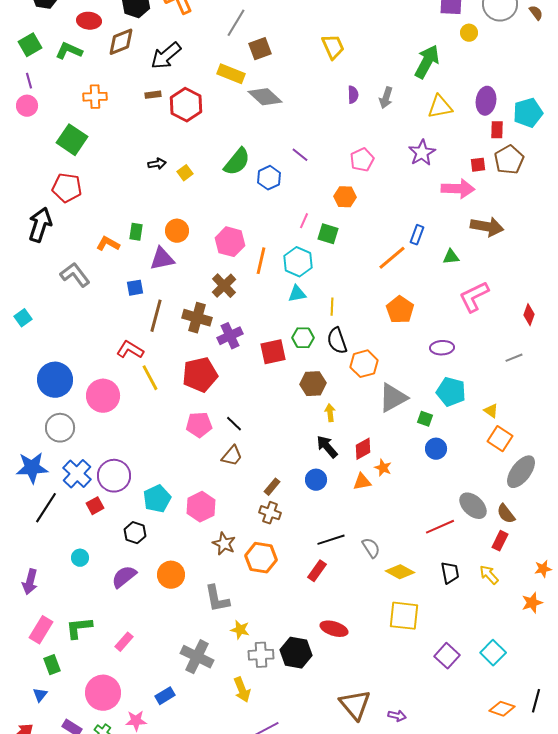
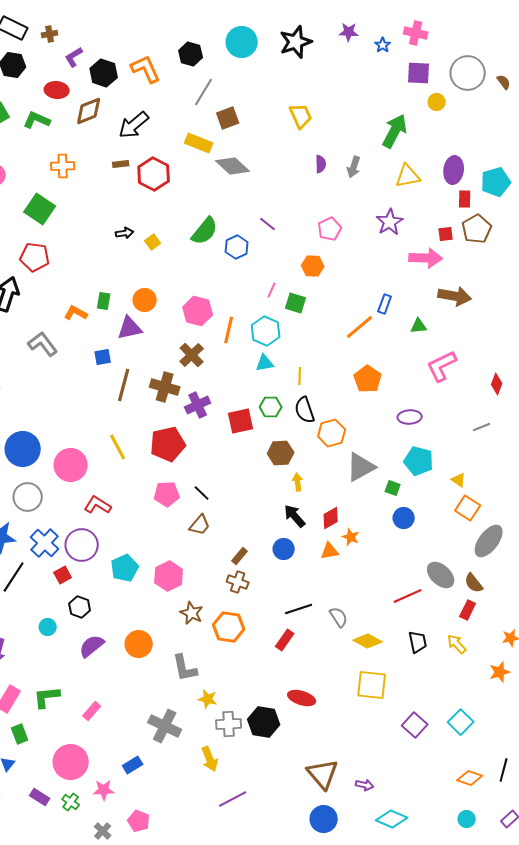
red L-shape: (130, 350) -> (98, 505), moved
black hexagon: (135, 533) -> (80, 607), moved

